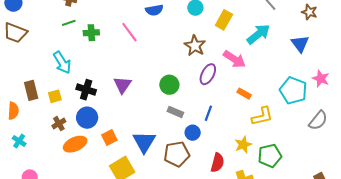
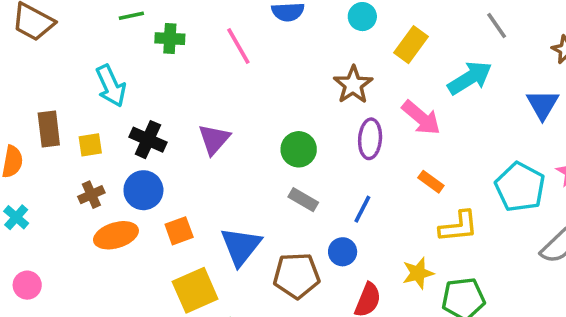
purple ellipse: (208, 74) -> (370, 139), turned -30
blue circle: (193, 133) -> (343, 252), moved

